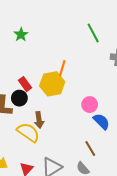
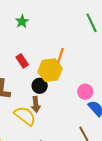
red rectangle: (25, 84) -> (22, 61), moved
black circle: (19, 98) -> (40, 86), moved

